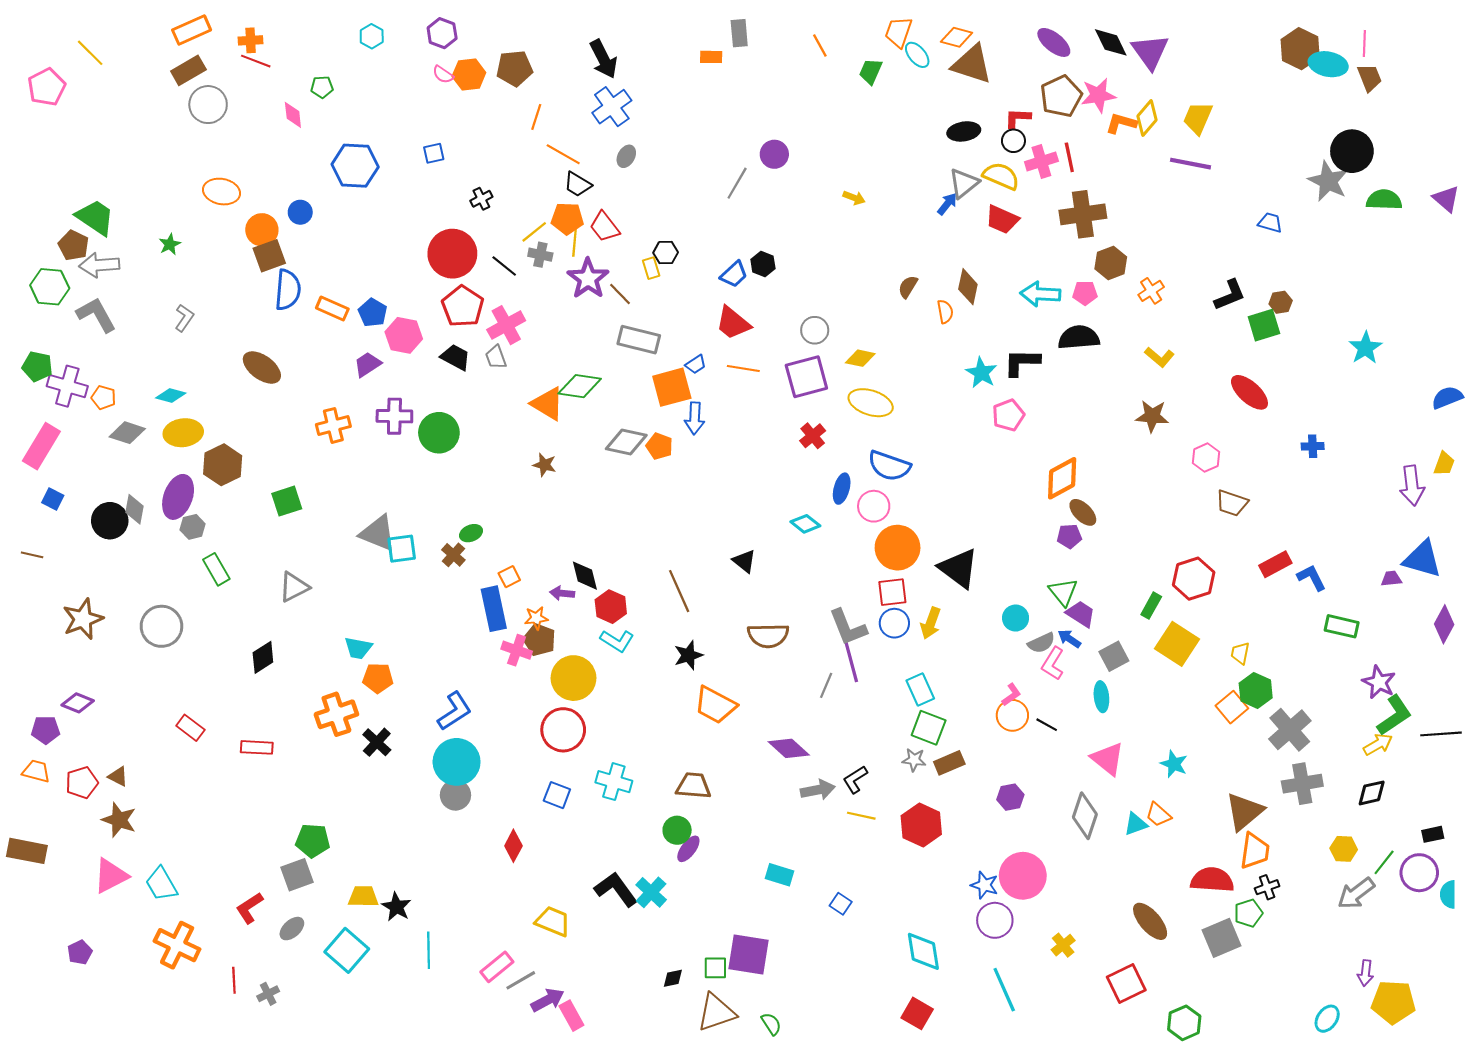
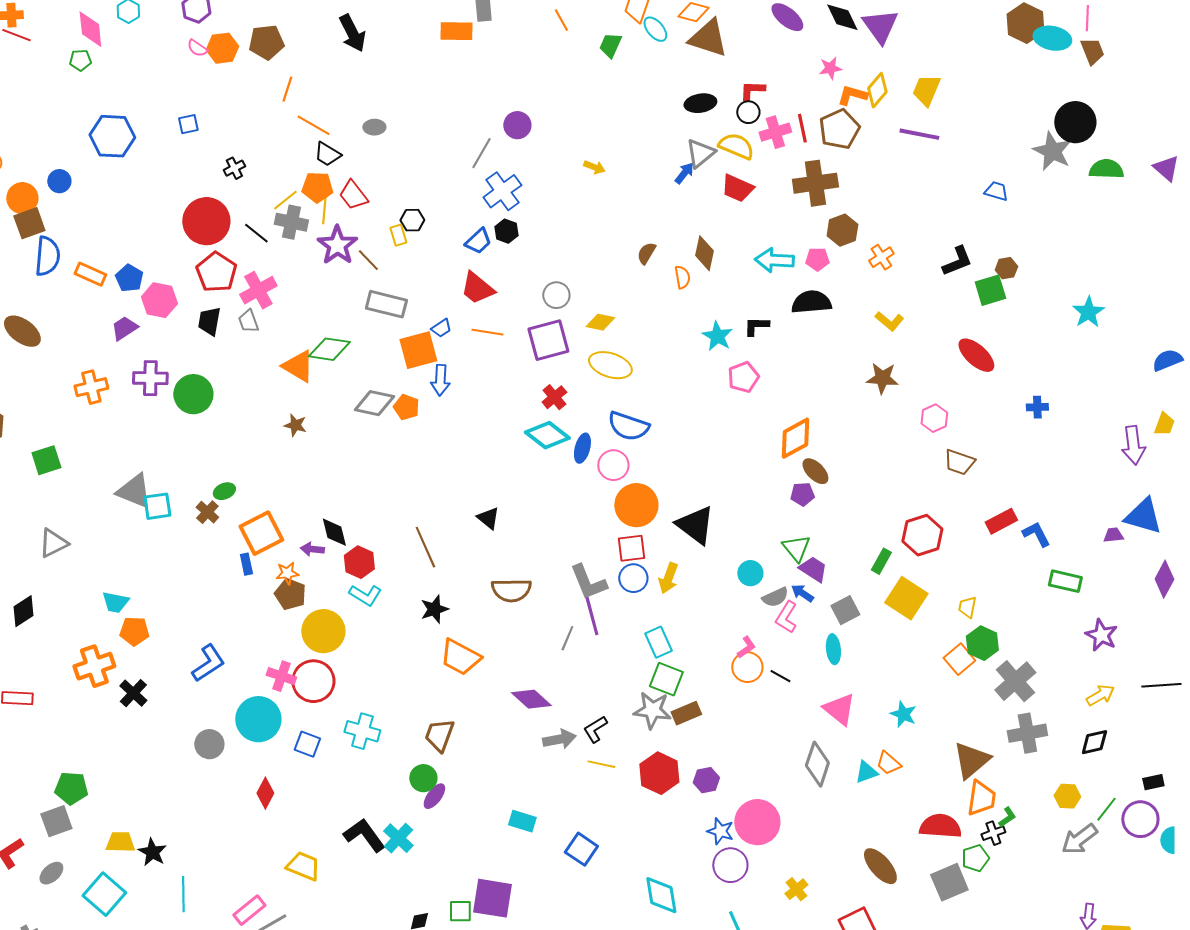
orange rectangle: (711, 57) -> (456, 31), size x1.5
pink star: (1098, 95) -> (830, 68), size x0.7
brown pentagon: (1061, 96) -> (839, 129), moved
blue cross: (612, 107) -> (502, 191), moved
pink diamond: (293, 115) -> (90, 29), moved, size x1.4
gray ellipse: (626, 156) -> (374, 127), turned 60
gray cross: (540, 255) -> (291, 222), size x1.4
black trapezoid: (455, 357) -> (209, 321), turned -108
black L-shape: (1022, 362) -> (756, 326), size x0.7
cyan diamond: (805, 524) -> (547, 435), moved, size x1.5
orange square: (509, 577) -> (261, 533), size x2.0
blue rectangle: (494, 609) -> (246, 564), size x0.5
pink cross: (517, 650) -> (281, 676), moved
green L-shape: (1394, 715) -> (1007, 817), moved, size x0.5
gray star: (914, 760) -> (652, 710), size x1.6
cyan circle: (457, 762) -> (258, 719), moved
brown trapezoid: (694, 786) -> (439, 735), turned -75
purple hexagon: (1010, 797) -> (706, 780), moved
blue square: (841, 904) -> (581, 849), size x1.5

